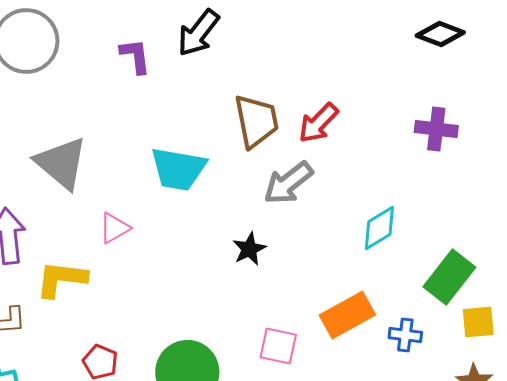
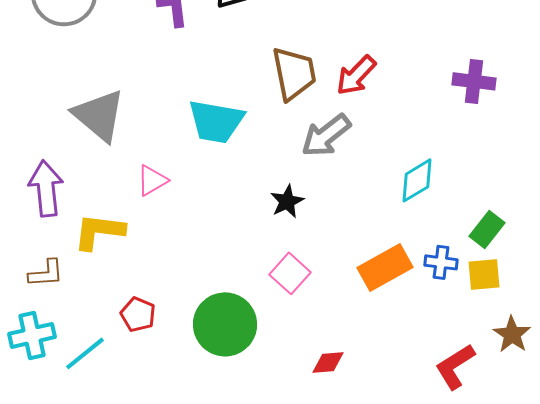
green rectangle: (449, 277) -> (487, 229), size x0.7
yellow square: (478, 322) -> (484, 274), moved
blue cross: (405, 335) -> (441, 262), moved
pink square: (278, 346) -> (290, 273), moved, turned 30

